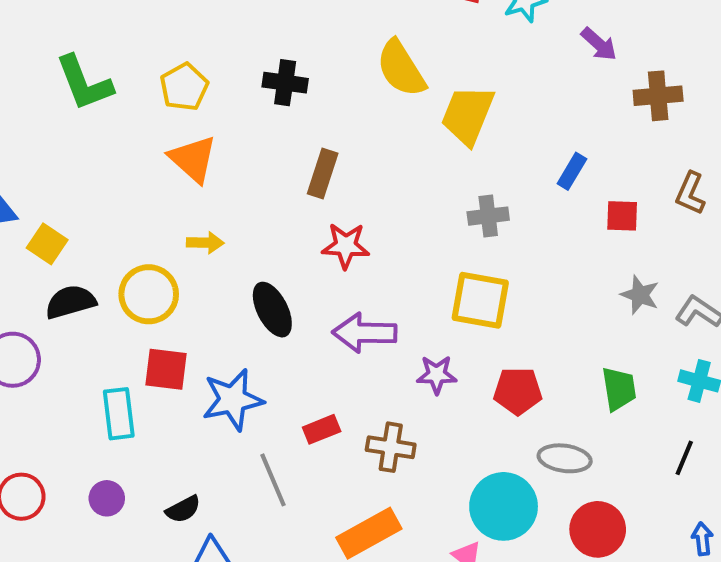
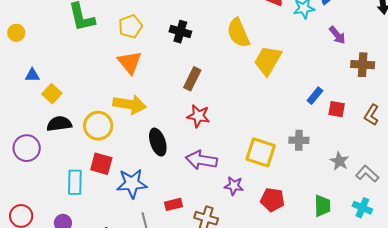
gray cross: (488, 216) -> (299, 140), moved
red square: (622, 216) -> (337, 109), moved
yellow arrow: (205, 243) -> (130, 104), size x1.8

